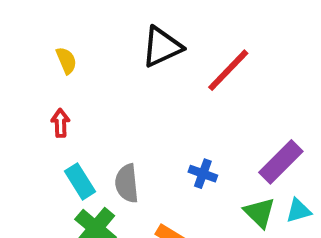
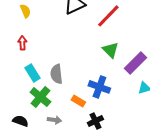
blue cross: (203, 174) -> (99, 87), moved, size x1.5
green triangle: (259, 213) -> (110, 50), moved

